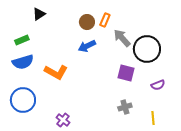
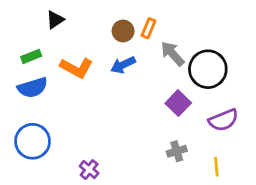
orange L-shape: (56, 72) -> (76, 68), moved
purple square: (126, 73) -> (178, 103), turned 30
purple semicircle: (158, 85) -> (223, 120), size x1.5

